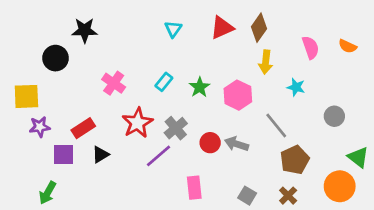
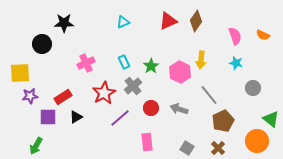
cyan triangle: (173, 29) -> (123, 22), moved, turned 32
yellow arrow: (266, 62) -> (201, 60), moved
cyan rectangle: (164, 82) -> (124, 62), turned -64
pink cross: (114, 83) -> (86, 63), turned 30
cyan star: (296, 87) -> (236, 63), moved
gray cross: (176, 128) -> (133, 86), moved
red circle: (210, 143) -> (151, 108), moved

